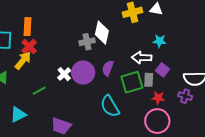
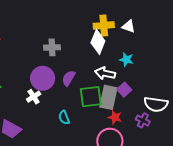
white diamond: (102, 33) -> (98, 42), moved
white cross: (64, 74) -> (34, 97), moved
gray rectangle: (149, 80) -> (108, 97), size x1.6
cyan semicircle: (110, 106) -> (64, 118), size x0.6

